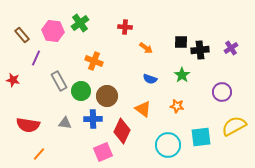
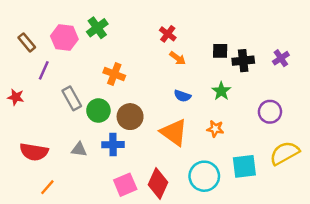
red cross: (125, 27) -> (168, 34), moved, turned 32
orange triangle: (143, 109) -> (174, 132), size x1.4
red diamond: (122, 131) -> (158, 183), moved

